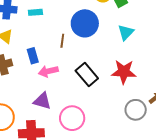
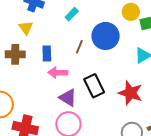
cyan rectangle: (35, 12) -> (72, 14), moved, turned -56
purple triangle: (42, 101) -> (68, 98), moved

